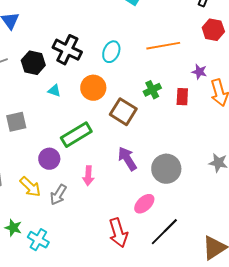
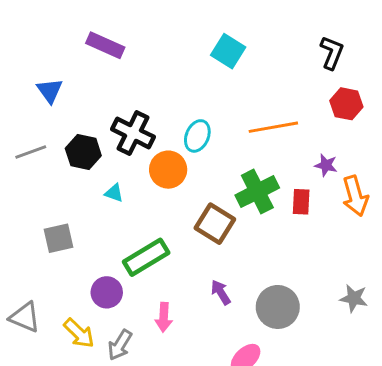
orange circle: (93, 88) -> (168, 170), moved
green cross: (152, 90) -> (257, 191), size x1.6
purple arrow: (127, 159) -> (221, 292), size x0.7

